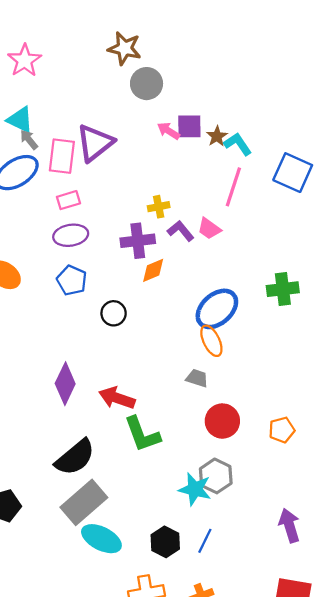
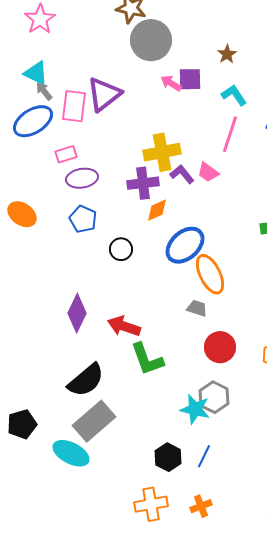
gray circle: (147, 84) -> (151, 40), size x1.4
brown star: (217, 136) -> (227, 54), moved
pink rectangle: (68, 200) -> (66, 154), moved
yellow cross: (159, 207) -> (162, 152), size x1.8
blue ellipse: (217, 309) -> (185, 245), moved
orange ellipse: (211, 341) -> (210, 274), size x1.4
cyan ellipse: (101, 539) -> (71, 453), moved

